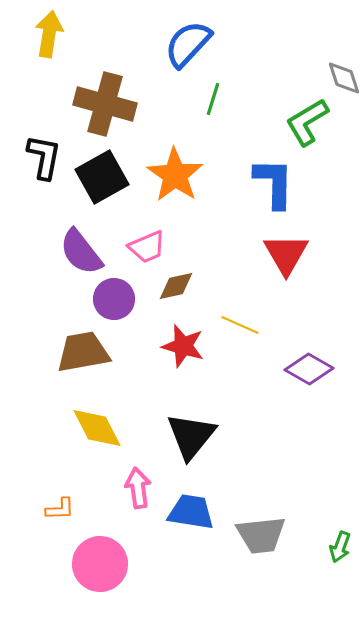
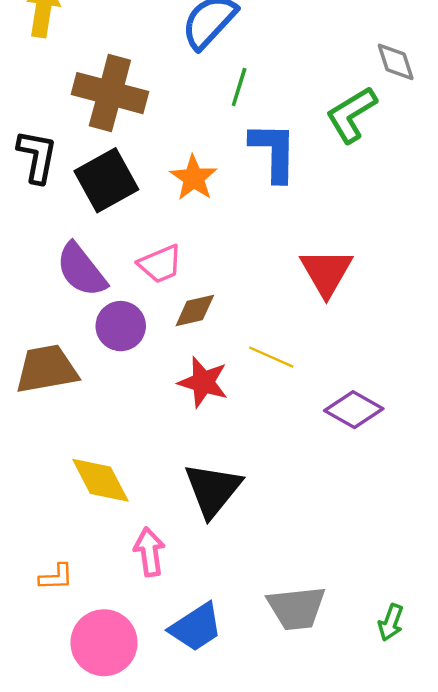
orange star: (175, 175) -> (194, 178), size x0.7
blue L-shape: (274, 183) -> (274, 152), moved
brown trapezoid: (83, 352) -> (47, 369), moved
blue trapezoid: (191, 512) -> (196, 627), moved, turned 138

